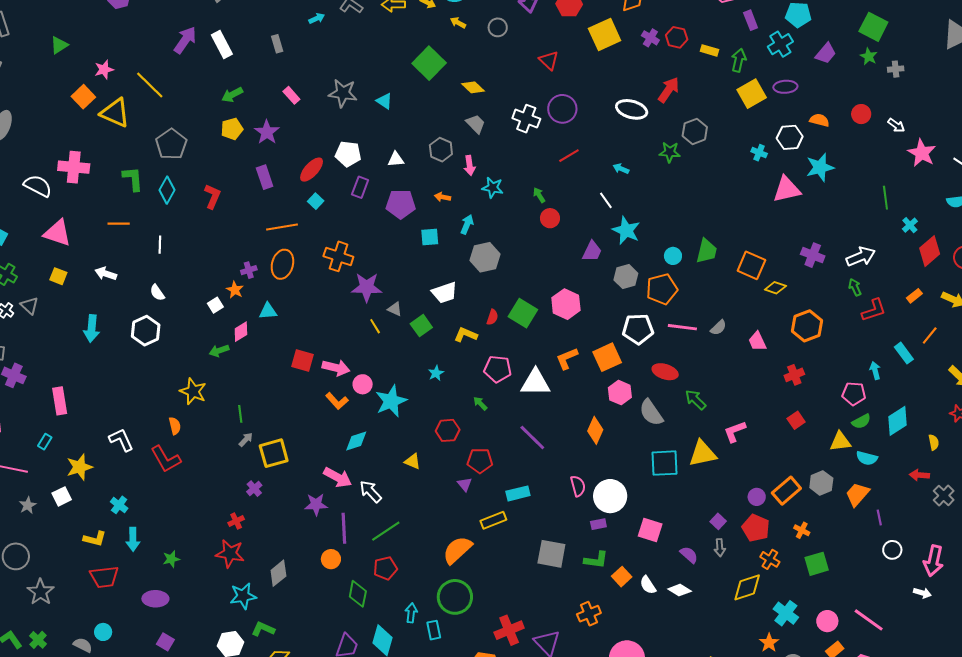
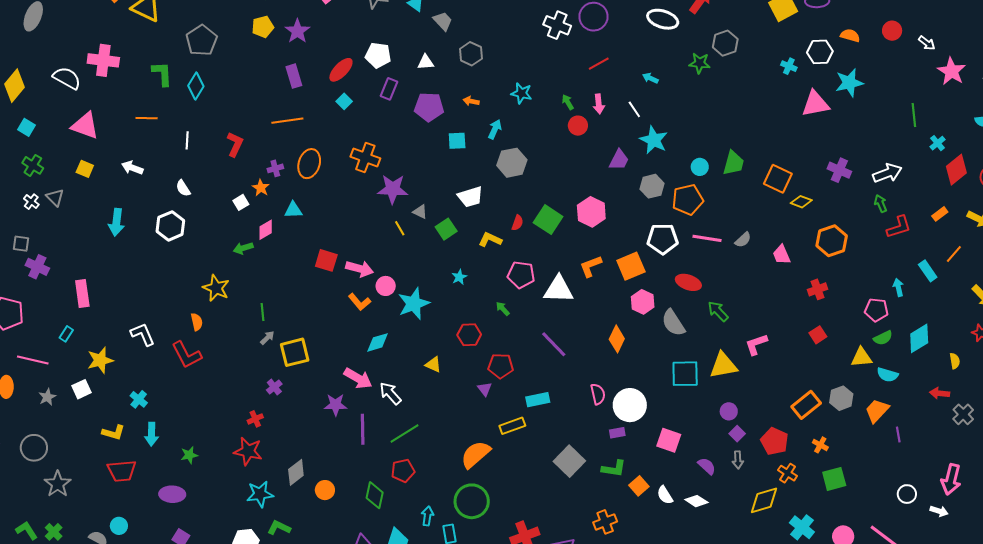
gray trapezoid: (476, 124) -> (443, 21), moved
pink arrow: (470, 165) -> (599, 104), moved
red L-shape: (213, 196) -> (235, 144), moved
orange line: (282, 227) -> (287, 121), moved
purple circle: (757, 497) -> (729, 411), moved
white circle: (892, 550) -> (907, 494), moved
gray square: (551, 554) -> (569, 461), turned 32
orange circle: (331, 559) -> (325, 490), moved

